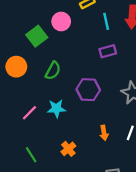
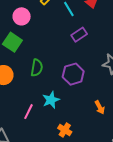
pink circle: (61, 21) -> (22, 16), moved
orange cross: (68, 149) -> (65, 130), moved

